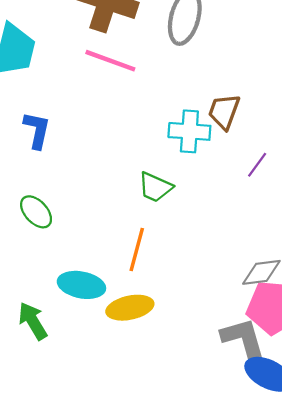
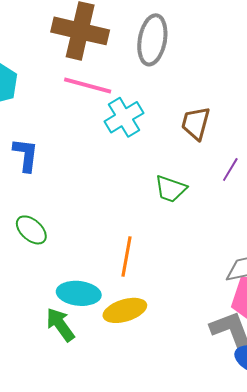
cyan cross: (189, 131) -> (124, 117), moved, turned -30
green trapezoid: (155, 187) -> (171, 189), moved
green arrow: (33, 321) -> (60, 325), moved

